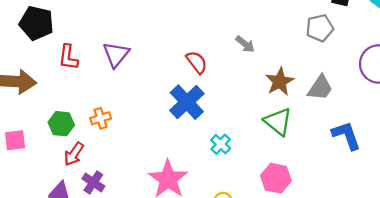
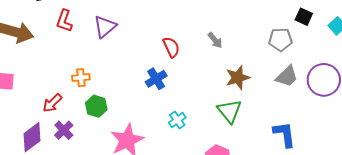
gray trapezoid: (320, 88) -> (287, 76), moved
blue cross: (187, 102) -> (156, 79), size x0.7
green hexagon: (61, 124) -> (96, 106), moved

